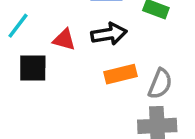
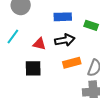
black square: (33, 68) -> (33, 68), moved

